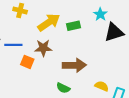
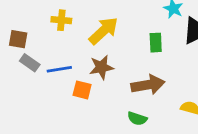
green rectangle: (74, 26) -> (156, 43), moved, turned -72

